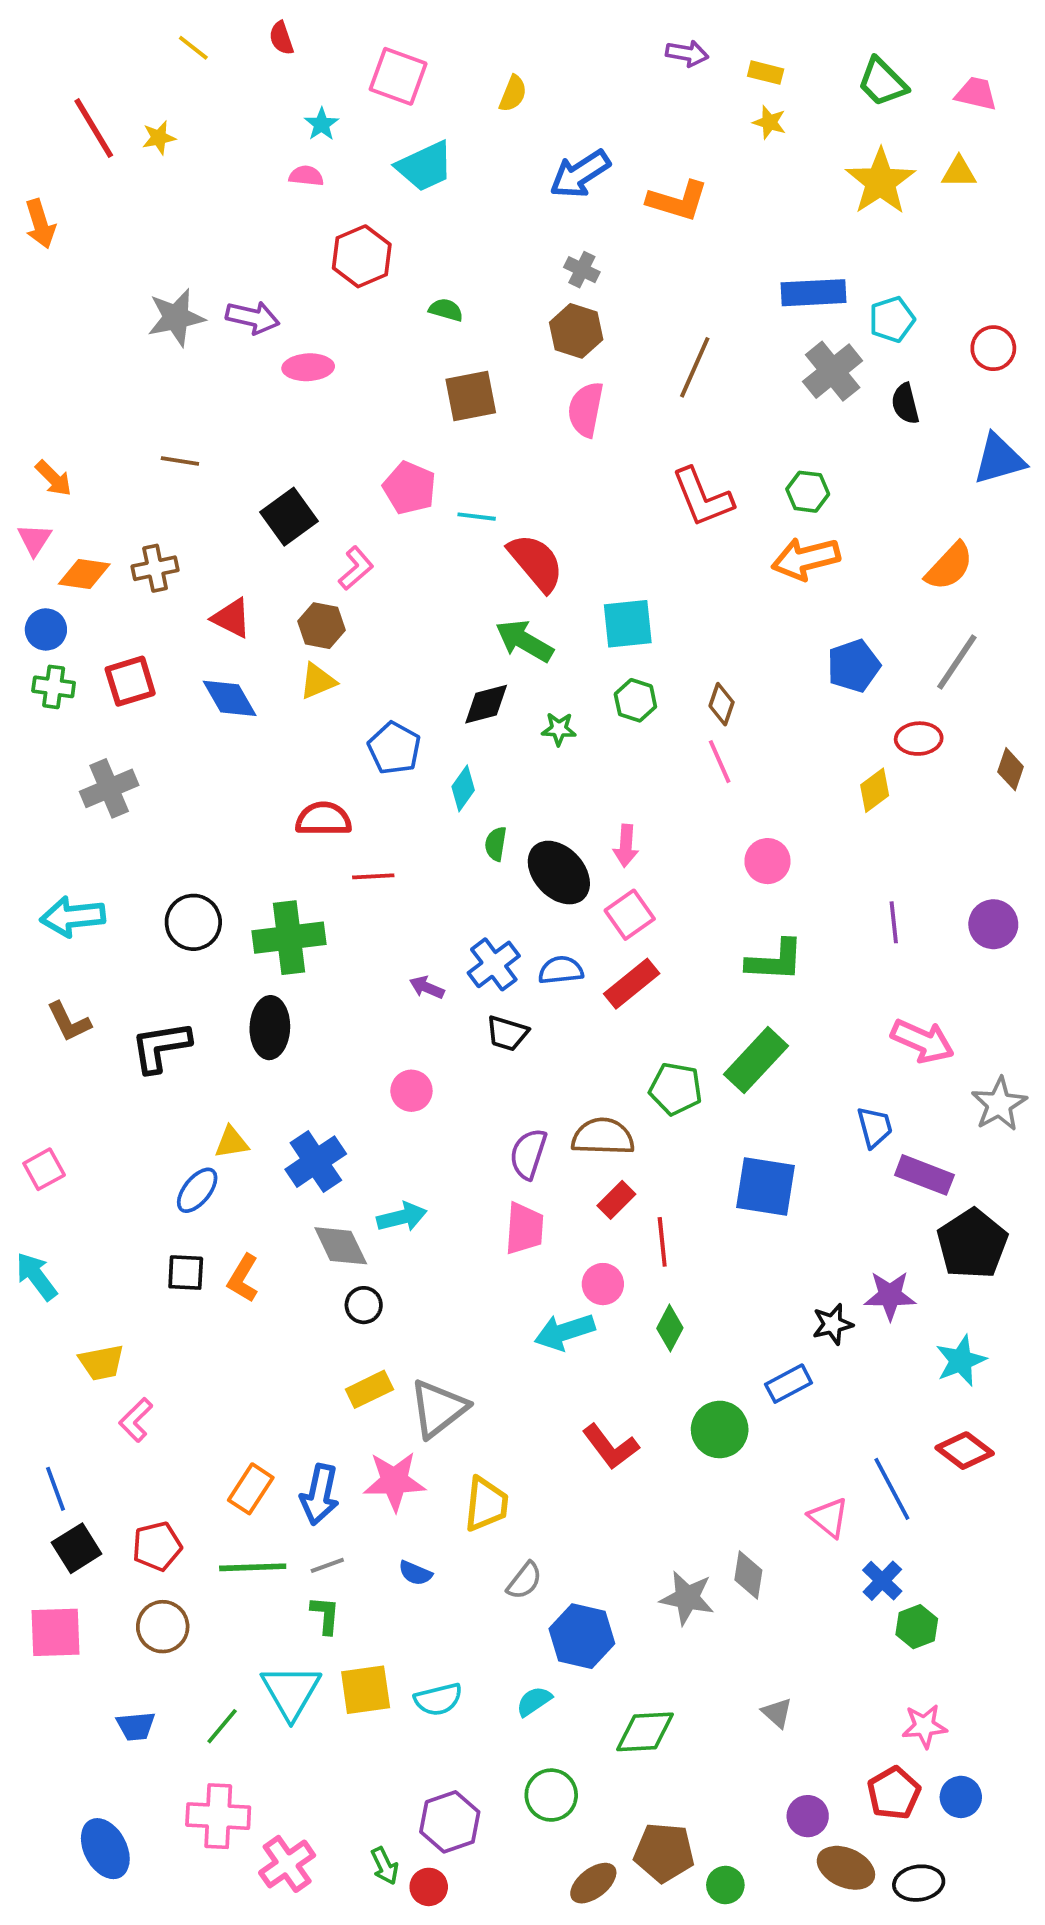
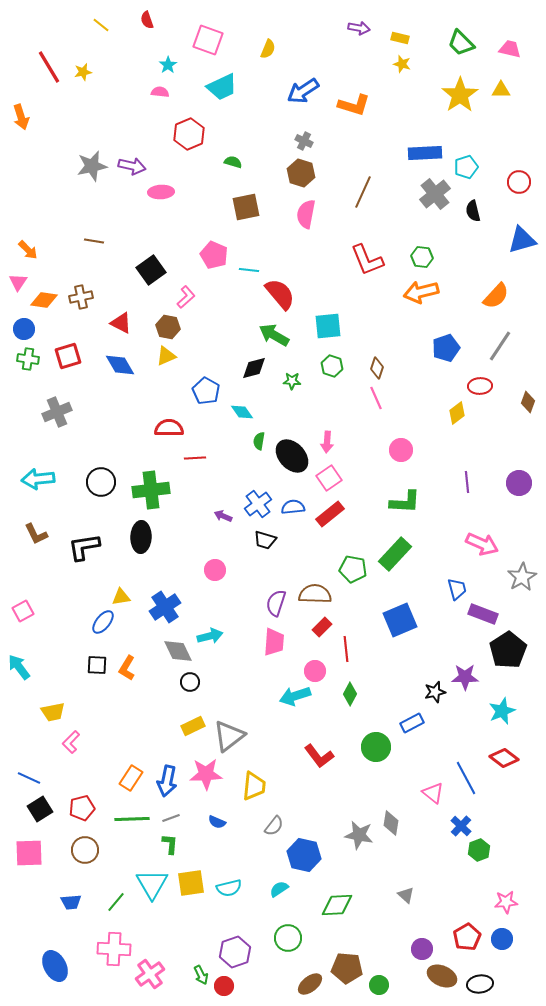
cyan diamond: (463, 788) -> (242, 412), turned -70
blue square: (766, 1186) -> (400, 620), turned -32
blue line: (56, 1489) -> (29, 778), turned -45
pink star: (924, 1726) -> (506, 902), moved

